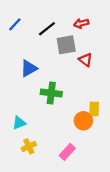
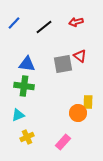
gray square: (66, 45) -> (63, 64), moved
blue triangle: (29, 68) -> (27, 64), turned 36
green cross: (51, 93) -> (24, 86), moved

